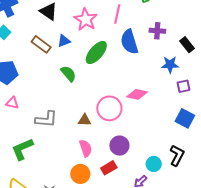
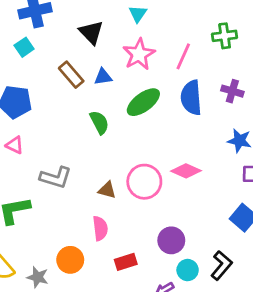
purple circle: (119, 146) -> (171, 240), moved
orange circle: (80, 174) -> (70, 260), moved

